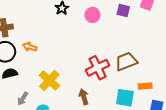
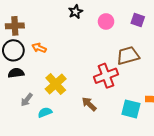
brown trapezoid: (126, 61) -> (128, 56), moved
brown arrow: (84, 97) -> (89, 104), turned -35

